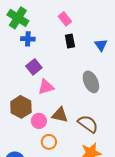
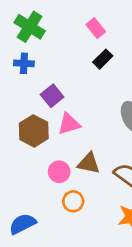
blue cross: (28, 39) -> (24, 63), moved
black rectangle: (70, 41) -> (103, 59), turned 56
brown hexagon: (21, 107) -> (34, 131), moved

